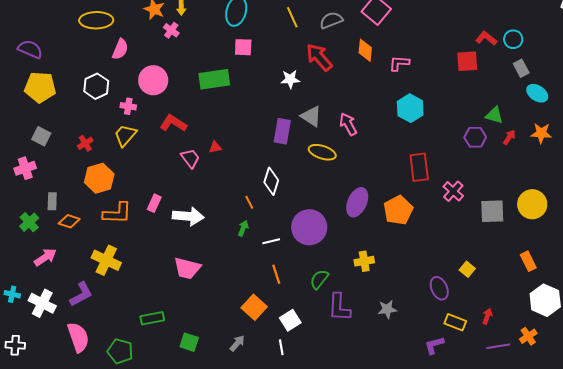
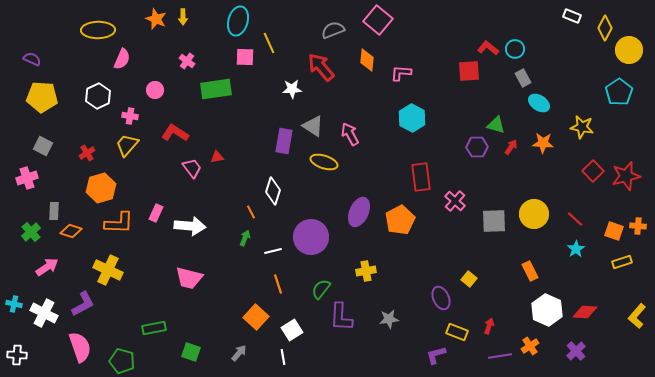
yellow line: (292, 17) -> (269, 43), moved
pink cross: (171, 30) -> (187, 61), moved
purple semicircle: (30, 49) -> (32, 59), size x0.7
pink circle: (153, 80) -> (155, 90), size x0.6

